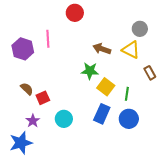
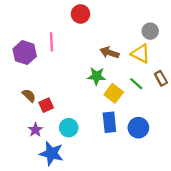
green line: (127, 94) -> (136, 84), moved, turned -56
blue rectangle: (102, 114) -> (109, 122), turned -30
blue star: (21, 143) -> (51, 153), moved, turned 30

